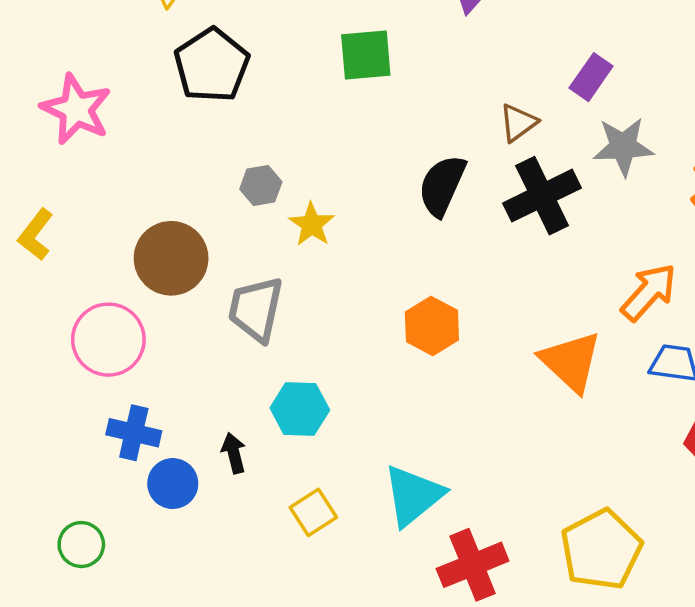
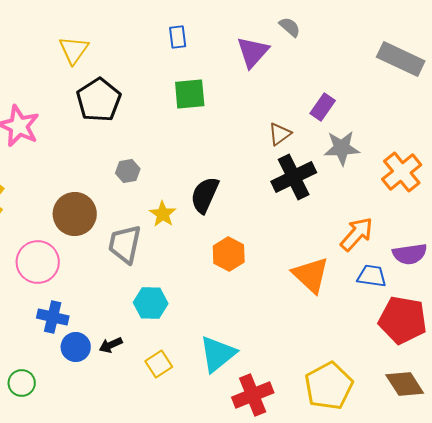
black semicircle: (442, 185) -> (205, 195), moved
yellow star: (312, 224) -> (163, 214), moved
black arrow: (234, 453) -> (111, 345), moved, turned -100

